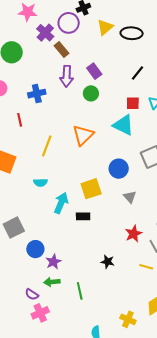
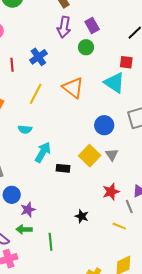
blue cross: (37, 94) -> (38, 57), moved, turned -30
orange triangle: (83, 135) -> (73, 88), turned -45
yellow square: (91, 189) -> (90, 156), moved, turned -35

